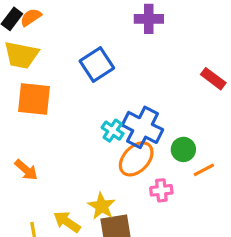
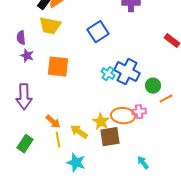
orange square: (34, 99) -> (58, 67), moved
orange ellipse: (136, 159) -> (123, 116), moved, turned 50
orange arrow: (26, 170) -> (53, 122), moved

